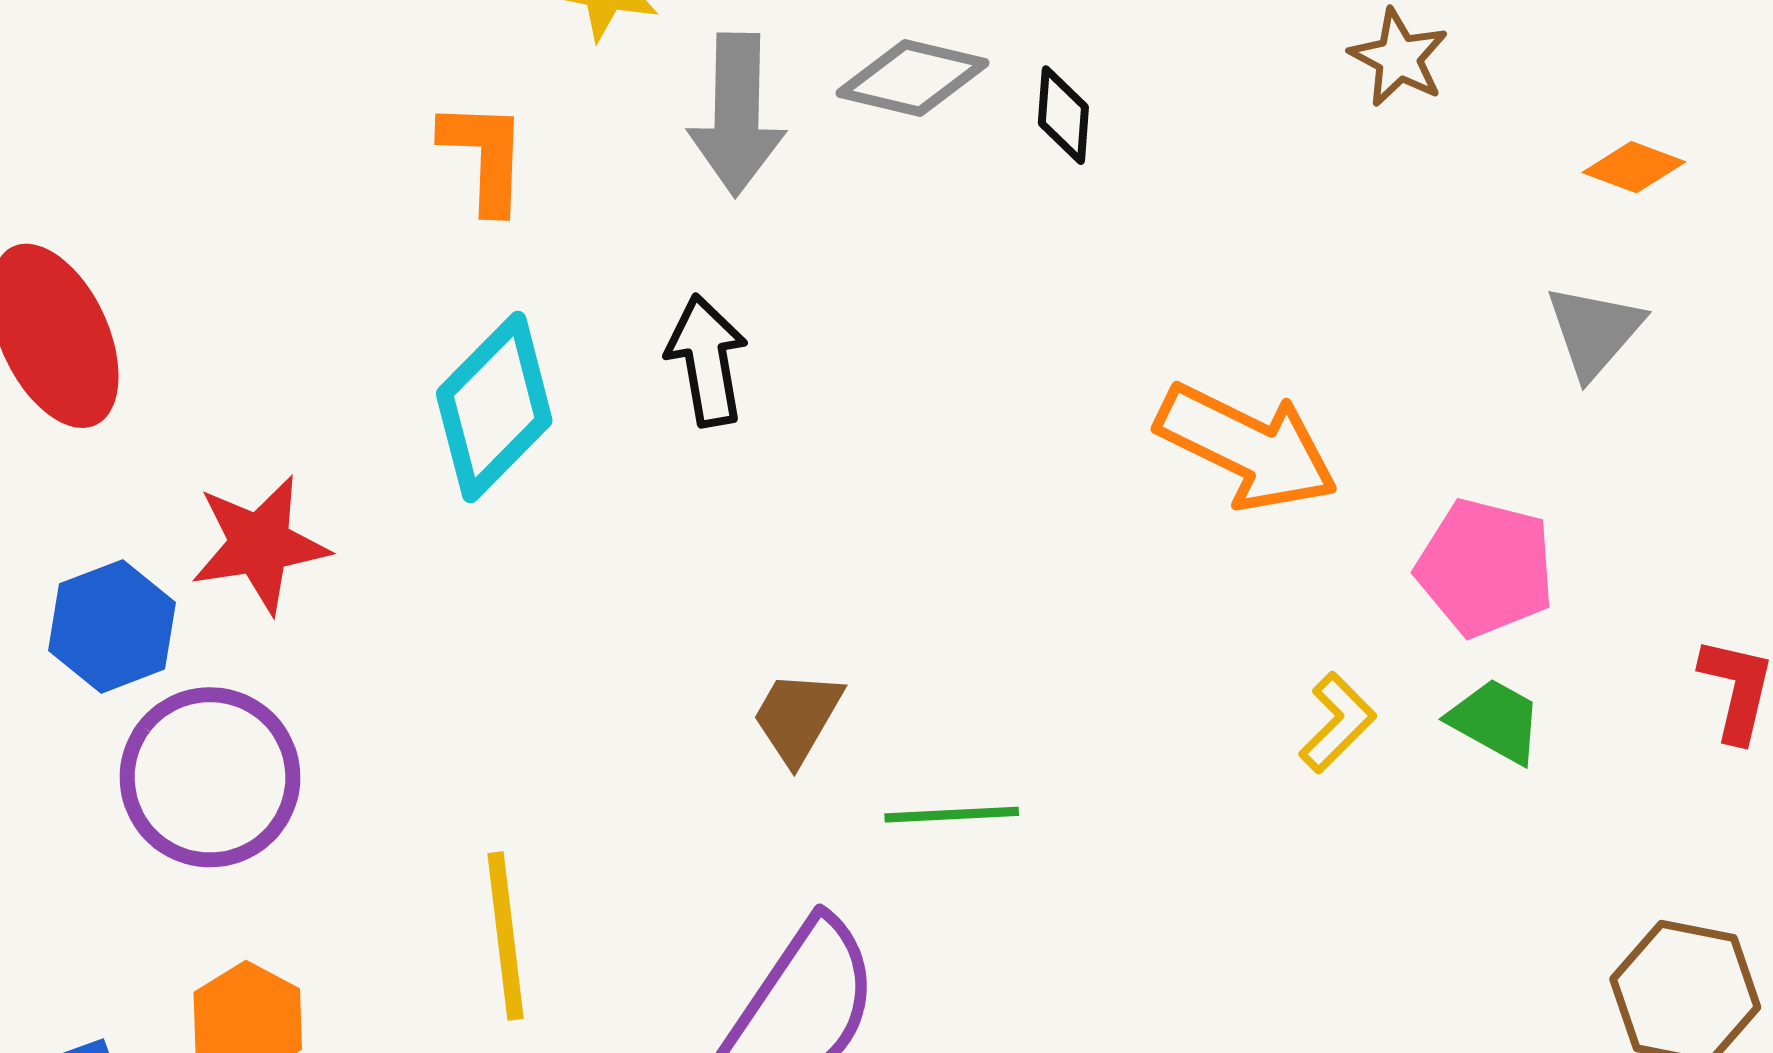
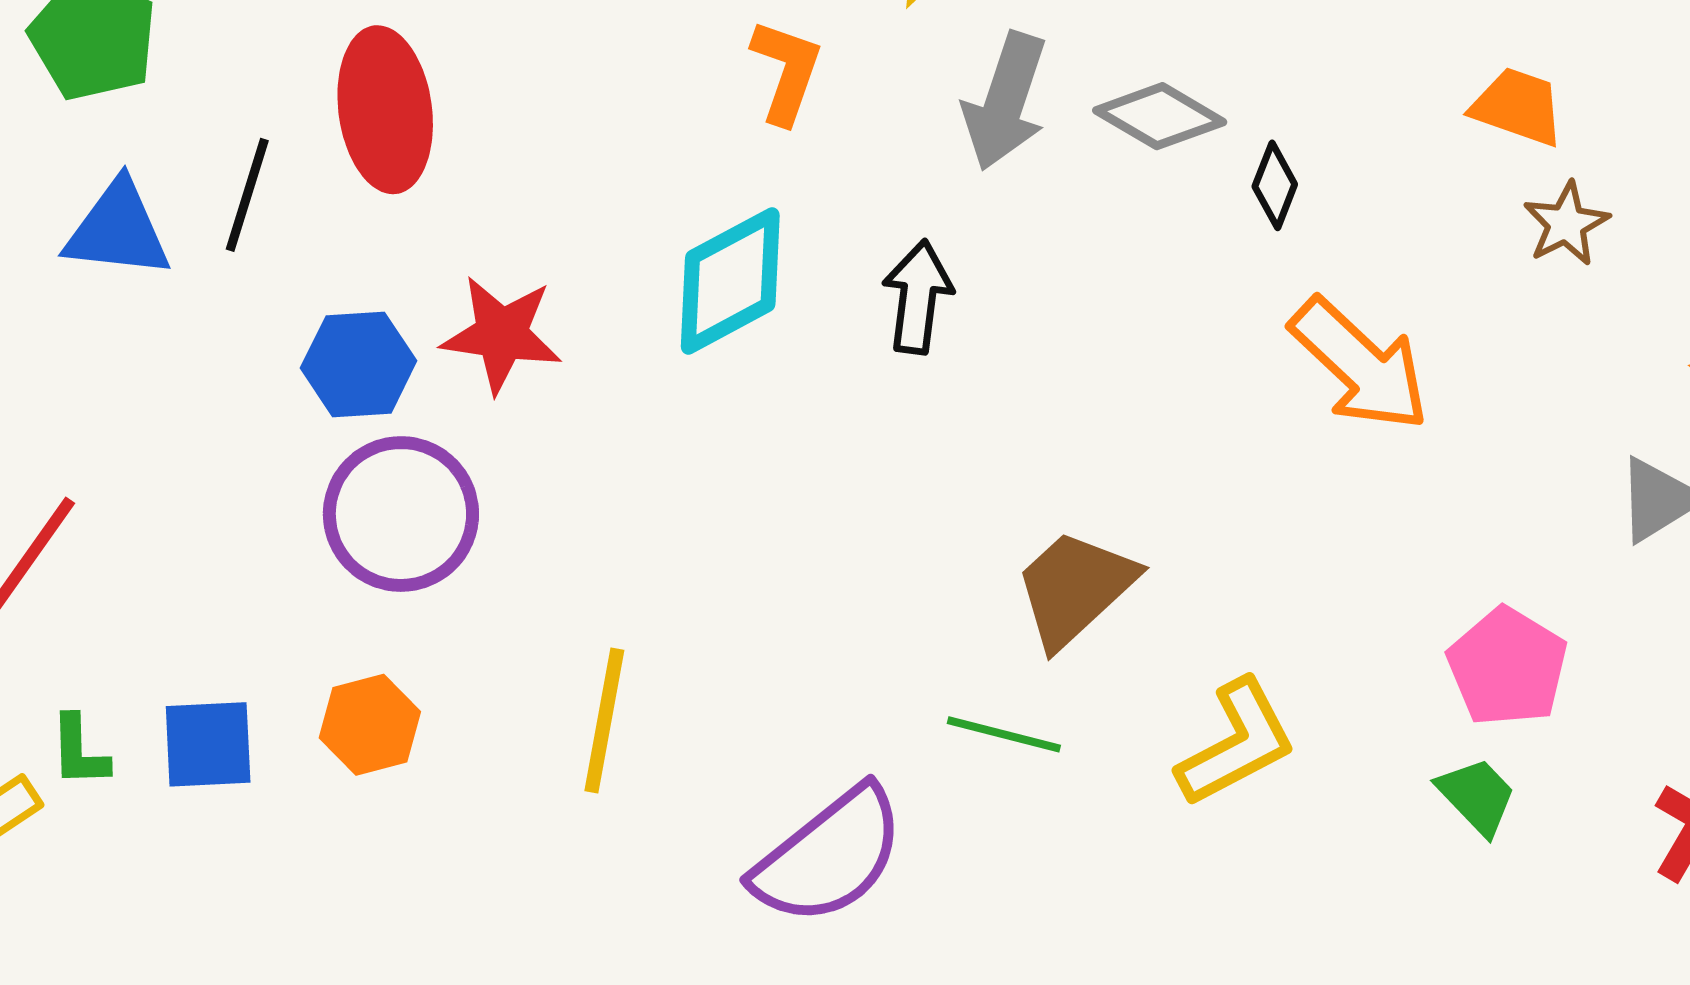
orange arrow: (1247, 447) -> (1360, 365), moved
brown trapezoid: (797, 717) -> (1075, 588), moved, size x1.5
yellow L-shape: (1337, 723) -> (1237, 743), moved, size x1.6

